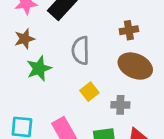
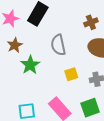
yellow square: (89, 92) -> (71, 74), turned 32

